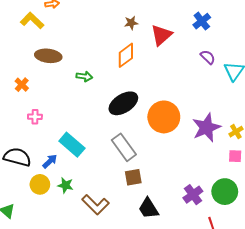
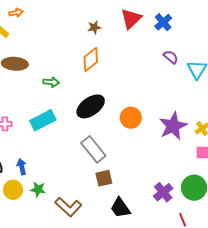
red triangle: (161, 35) -> (131, 19), moved
orange circle: (164, 117) -> (131, 118), size x0.7
cyan rectangle: (72, 145) -> (43, 120), moved, turned -65
blue arrow: (50, 161) -> (22, 167), turned -56

